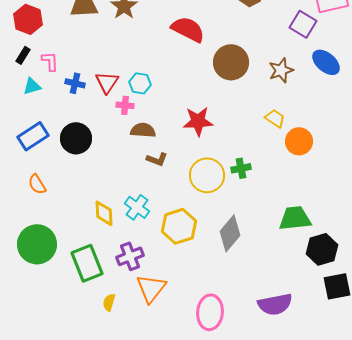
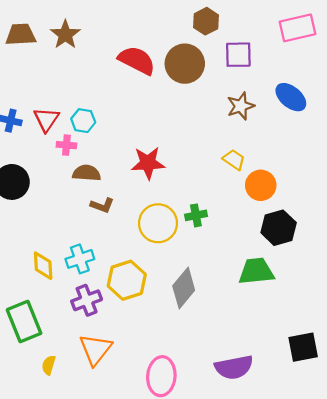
purple square: (303, 24) -> (238, 55), moved, turned -32
brown circle: (231, 62) -> (185, 64), moved
cyan cross: (137, 207) -> (80, 259), turned 35
black hexagon: (322, 249) -> (279, 228), moved
purple cross: (130, 256) -> (87, 300), moved

